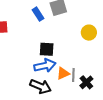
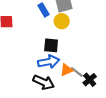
yellow circle: (89, 33) -> (62, 21), moved
gray line: (73, 75) -> (77, 72), turned -56

